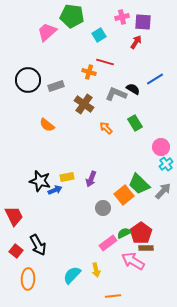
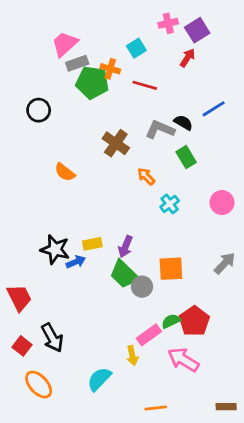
green pentagon: (72, 16) -> (92, 83), moved
purple square: (143, 22) -> (197, 30), turned -36
orange cross: (89, 72) -> (110, 69), moved
black circle: (28, 80) -> (39, 110), size x0.7
gray rectangle: (56, 86) -> (77, 63), moved
green rectangle: (135, 123) -> (186, 157), moved
cyan cross: (166, 164) -> (170, 204), moved
green trapezoid: (139, 184) -> (124, 274), moved
orange square: (124, 195) -> (171, 269), turned 36
brown rectangle: (146, 248) -> (226, 407), moved
yellow arrow: (96, 270) -> (132, 356), moved
orange ellipse: (28, 279) -> (39, 385), turned -45

